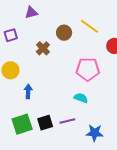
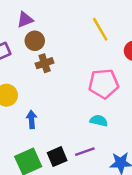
yellow line: (89, 26) -> (100, 29), turned 30
brown circle: (64, 33) -> (35, 41), moved
brown cross: (43, 48) -> (45, 63), turned 32

